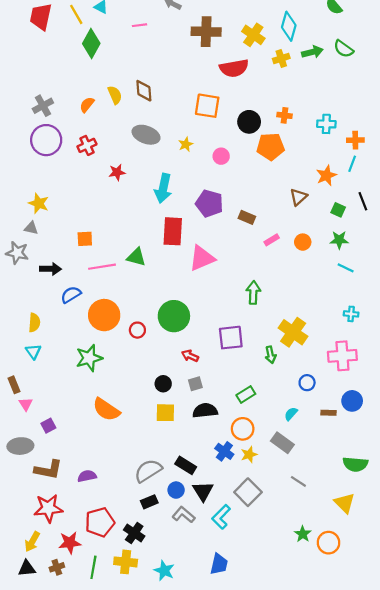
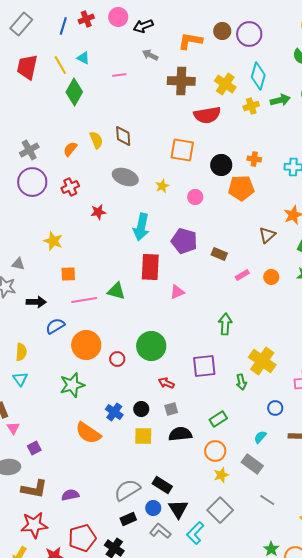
yellow star: (39, 203) -> (53, 241), moved
pink triangle: (202, 258) -> (177, 292), size x0.6
blue cross: (224, 451) -> (114, 412), moved

